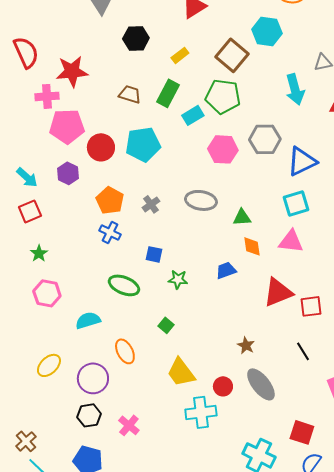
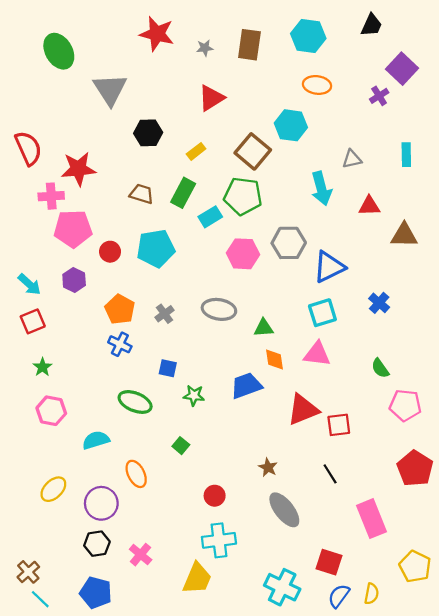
red circle: (101, 147) -> (110, 252), size x0.7
blue trapezoid: (226, 270) -> (246, 386), size x1.4
yellow trapezoid: (181, 372) -> (197, 578), moved, turned -120
red circle: (223, 386) -> (215, 496), moved

